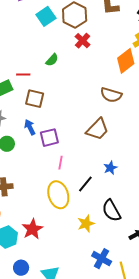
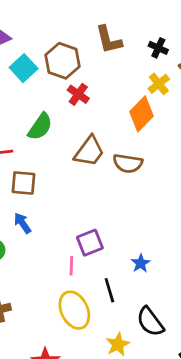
green semicircle: (52, 60) -> (40, 127), size x1.5
brown trapezoid: (97, 129) -> (89, 151), moved
purple square: (49, 138) -> (90, 243), moved
black line: (85, 184) -> (109, 290), turned -48

